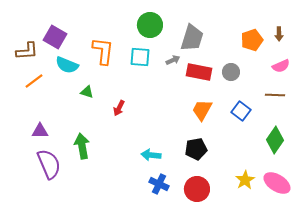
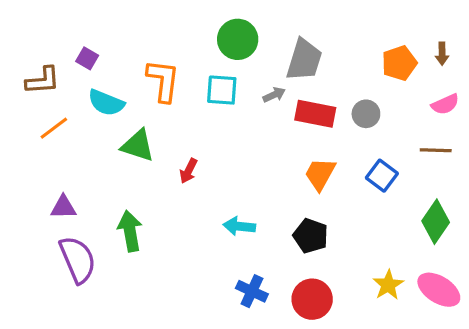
purple square: (55, 37) -> (87, 58), size x0.6
green triangle: (87, 92) -> (138, 145), size x1.6
black pentagon: (196, 149) -> (311, 236), turned 30
cyan arrow: (151, 155) -> (239, 226), moved

